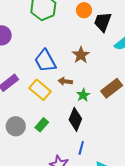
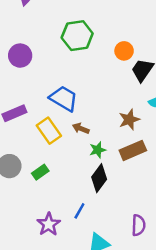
brown star: (81, 55) -> (129, 120), moved
blue trapezoid: (45, 61) -> (64, 98), turned 135
black diamond: (75, 119) -> (99, 178), moved

